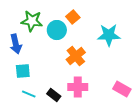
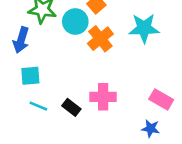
blue arrow: (16, 44) -> (21, 40), turned 30
orange cross: (76, 56) -> (100, 39), moved

